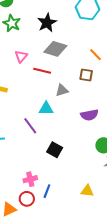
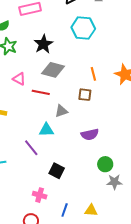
orange line: (96, 55) -> (93, 74), turned 32
pink triangle: (21, 56) -> (19, 79), turned -40
pink cross: (30, 179) -> (40, 195), moved, turned 32
blue line: (47, 191) -> (65, 210), moved

